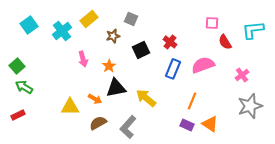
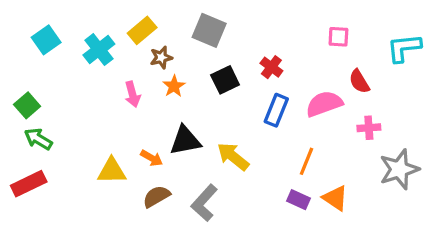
gray square: (131, 19) -> (209, 30), size x1.5
brown star: (113, 36) -> (161, 57), moved
red semicircle: (225, 42) -> (359, 81), moved
orange star: (109, 66) -> (174, 86), moved
pink cross: (242, 75) -> (369, 128), moved, turned 32
red rectangle: (18, 115) -> (29, 184), size x1.5

